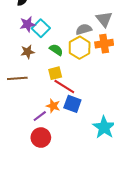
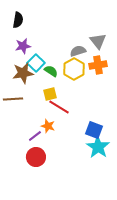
cyan square: (41, 28) -> (36, 63), moved
brown star: (28, 52) -> (23, 73), size x1.5
blue square: (72, 104) -> (94, 130), moved

